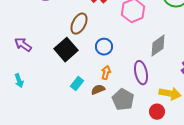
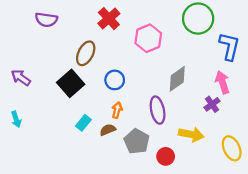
red circle: (157, 112) -> (166, 156), moved

